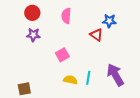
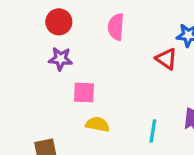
pink square: (62, 55) -> (84, 92), moved, turned 32
yellow semicircle: (70, 80) -> (97, 124), moved

